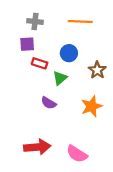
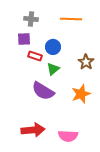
blue circle: (69, 53) -> (53, 47), moved
purple semicircle: (49, 103) -> (43, 91), size x1.6
pink semicircle: (77, 154) -> (68, 136), turned -30

